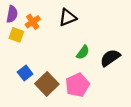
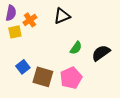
yellow square: (16, 35) -> (15, 32), turned -32
brown square: (47, 84) -> (43, 77), turned -30

